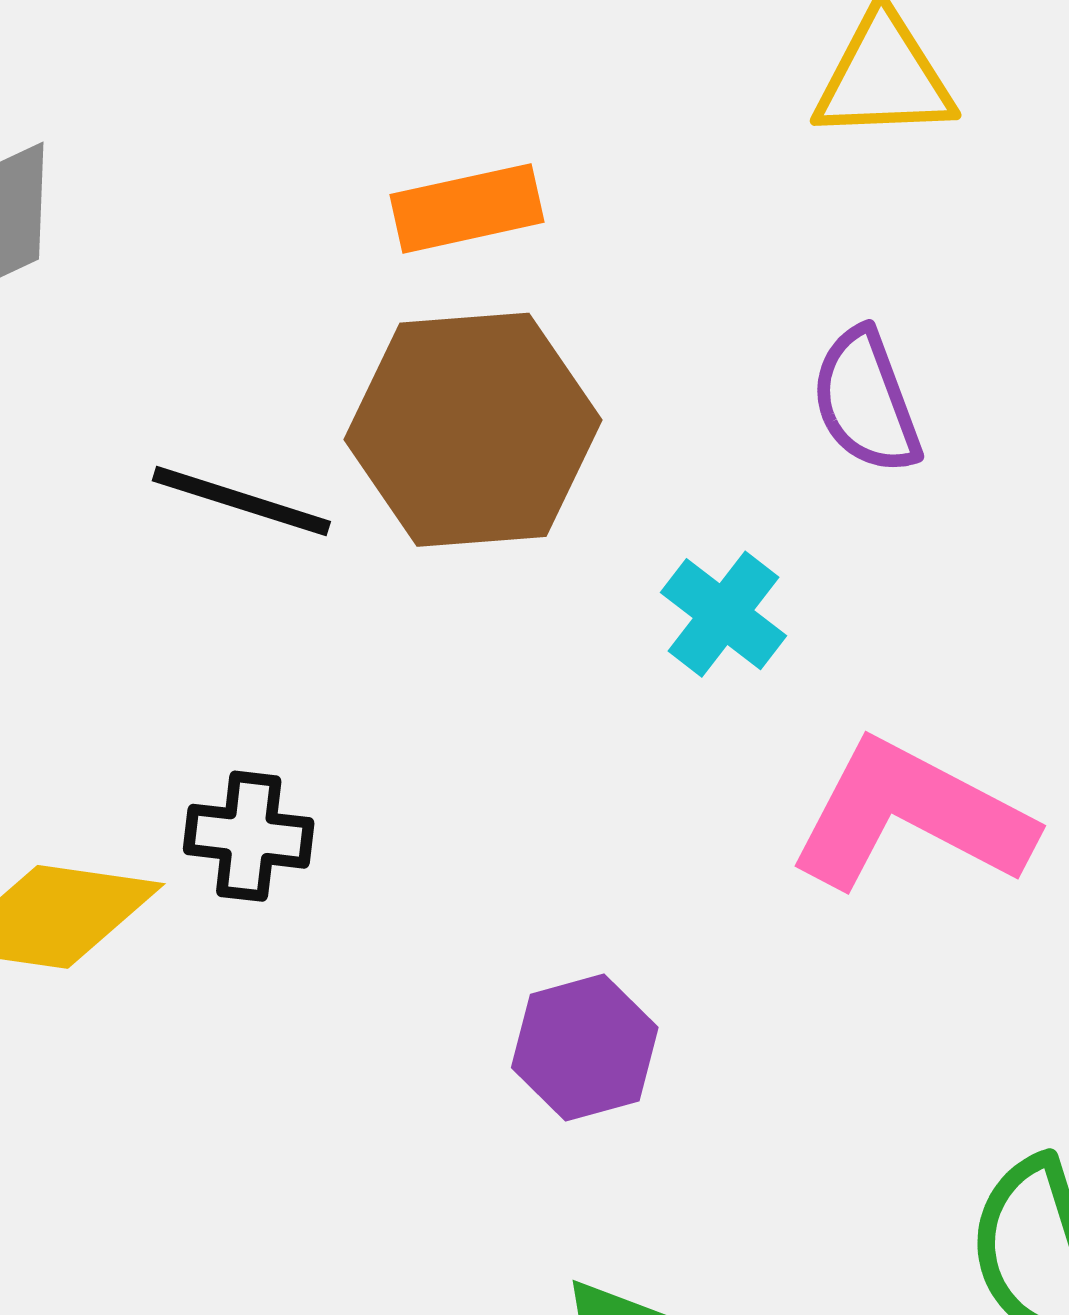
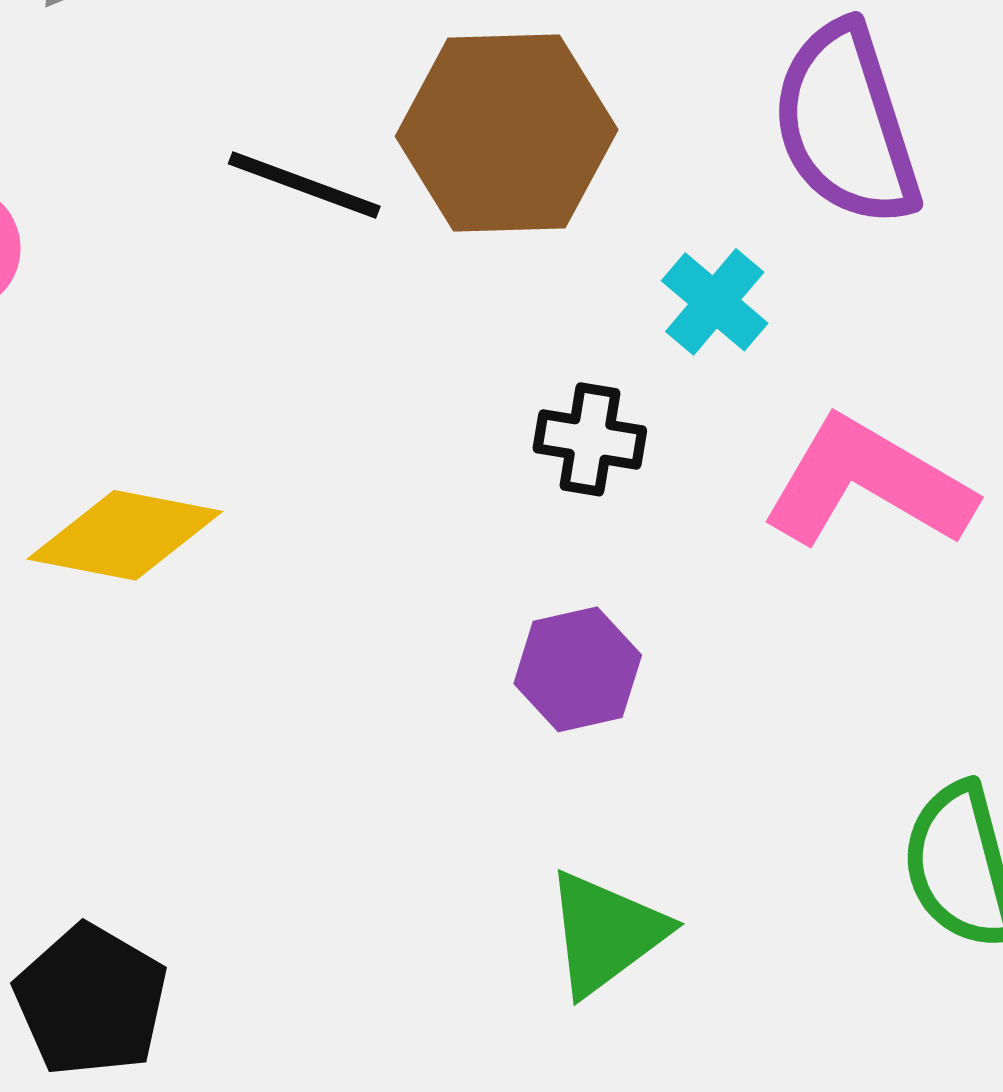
purple semicircle: (866, 401) -> (846, 124), size x1.6
black cross: (249, 836) -> (590, 439), moved

